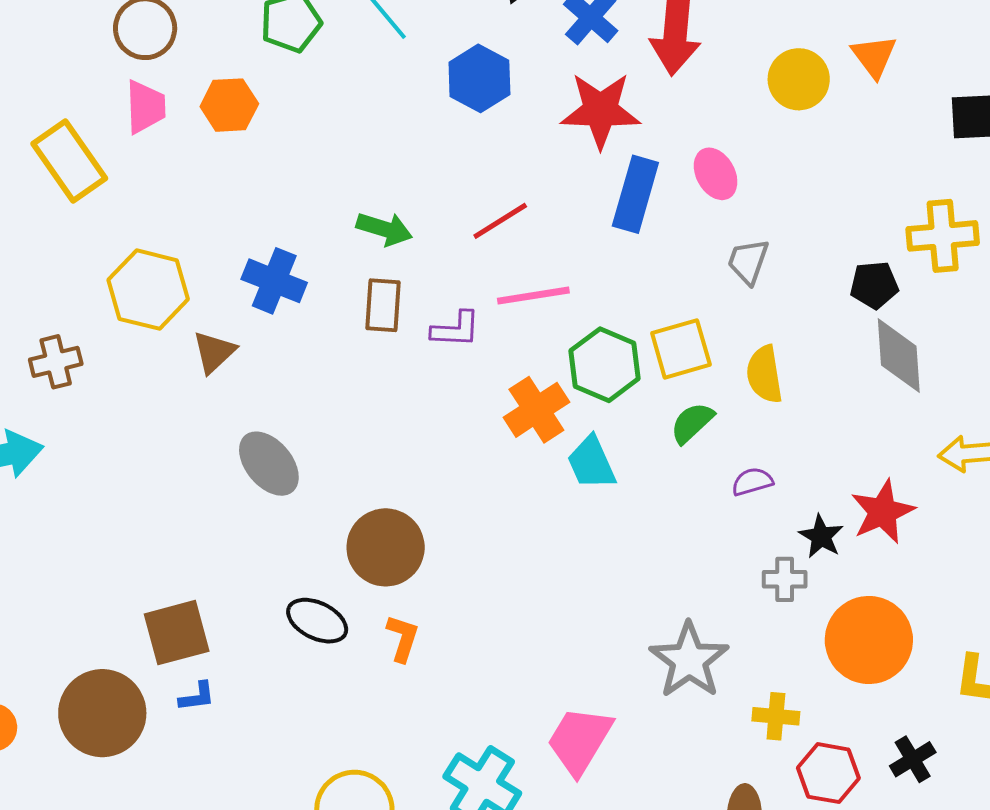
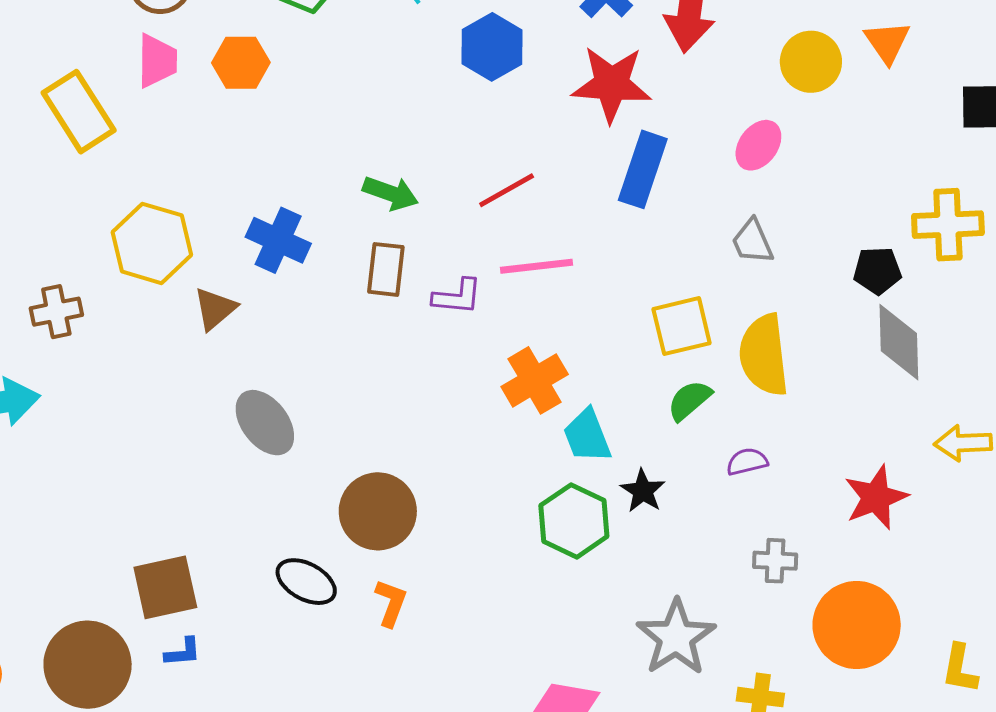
pink ellipse: (716, 174) -> (758, 145), moved, turned 63
gray trapezoid: (748, 261) -> (752, 242), turned -45
green hexagon: (604, 365) -> (574, 521), moved
yellow semicircle: (764, 374) -> (764, 355), size x1.4
black star: (821, 536) -> (643, 491), moved

